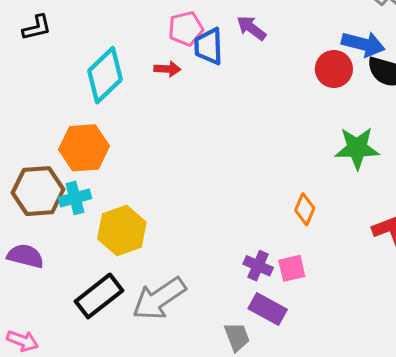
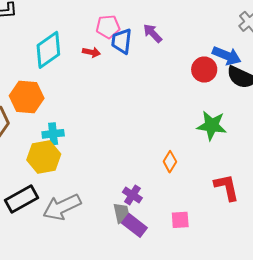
cyan cross: (75, 198) -> (53, 134), moved
pink square: (292, 268) -> (180, 220), moved
gray trapezoid: (237, 337) -> (122, 213), moved

